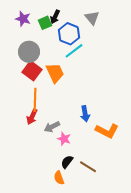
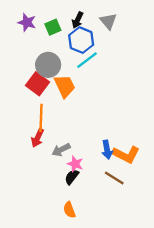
black arrow: (55, 17) -> (78, 20), moved
gray circle: (29, 52) -> (48, 65), moved
blue arrow: (85, 114) -> (107, 150), moved
black semicircle: (67, 162) -> (72, 177), moved
brown line: (88, 167) -> (114, 178), moved

